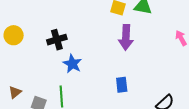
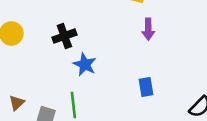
purple arrow: (126, 37) -> (148, 29), size x0.7

